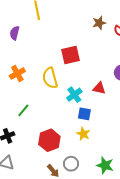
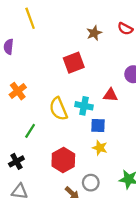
brown star: (99, 23) -> (94, 33), moved
yellow semicircle: (50, 78) -> (58, 109), moved
cyan cross: (74, 95) -> (84, 106), turned -35

